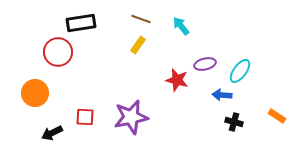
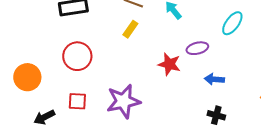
red circle: (58, 52) -> (77, 56), moved
cyan ellipse: (240, 71) -> (232, 23), moved
black cross: (234, 122) -> (216, 115), moved

